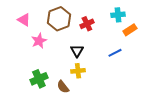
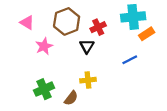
cyan cross: (118, 15) -> (133, 17), size x1.5
black triangle: (77, 51) -> (87, 46), moved
brown semicircle: (63, 87) -> (71, 98), turned -104

